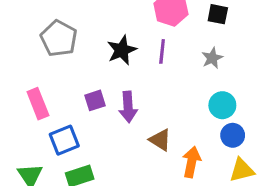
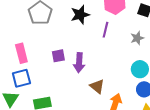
black star: (122, 50) -> (80, 15), moved
blue square: (64, 140) -> (21, 78), moved

